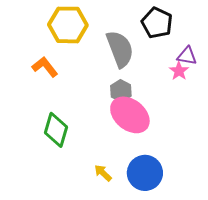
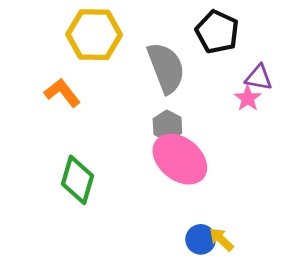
yellow arrow: (103, 173) -> (221, 239), moved
blue circle: (145, 173) -> (201, 239), size x0.6

